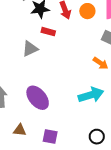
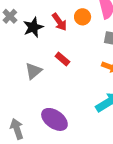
red rectangle: (48, 32) -> (62, 59), moved, turned 40

